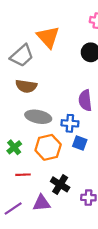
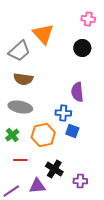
gray ellipse: (38, 117) -> (20, 107), moved

